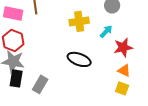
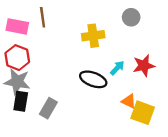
cyan arrow: (106, 31) -> (117, 68), moved
orange triangle: (124, 70) -> (129, 101), moved
yellow square: (122, 88) -> (143, 113), size x1.5

